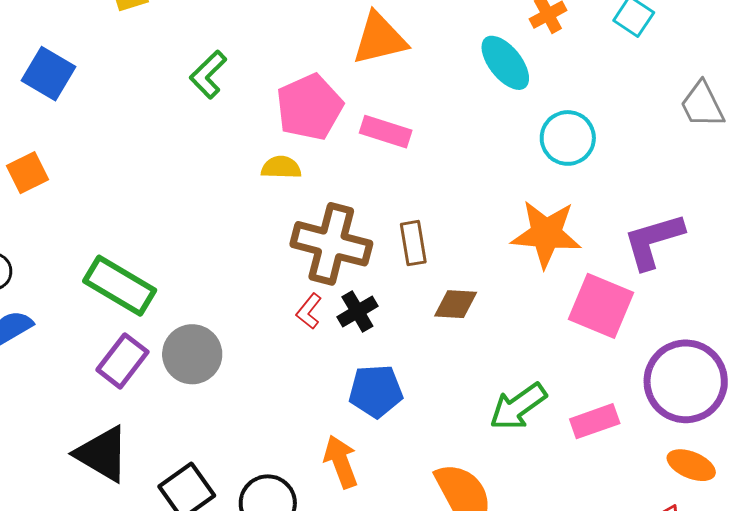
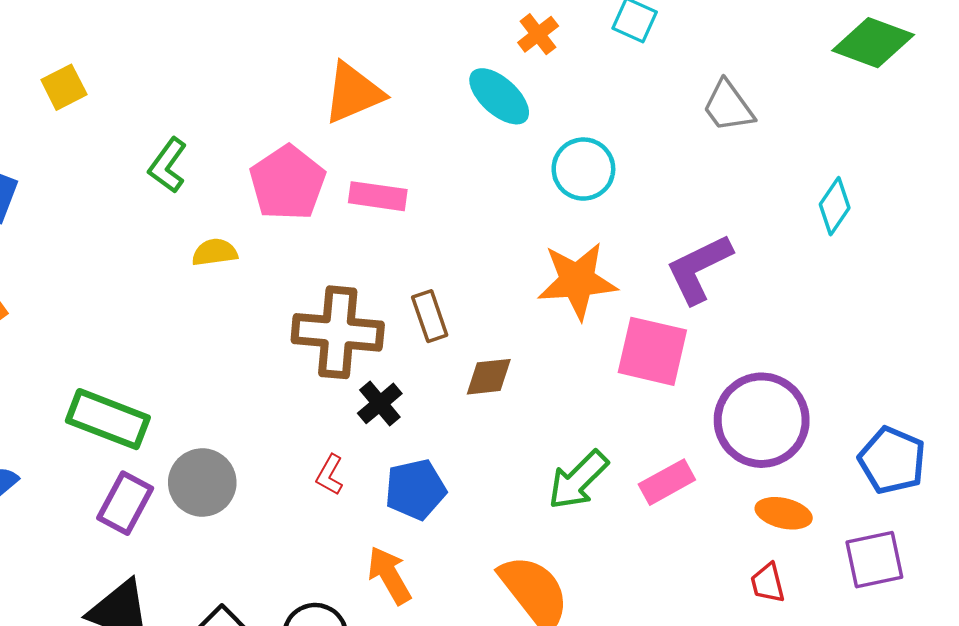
yellow semicircle: (281, 167) -> (215, 252), moved
red L-shape: (309, 311) -> (330, 475), moved

